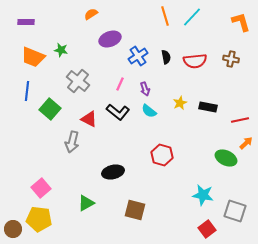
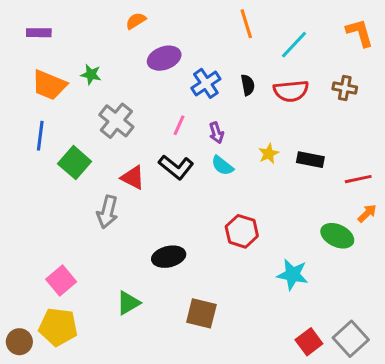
cyan line: (192, 17) -> (294, 45), moved
cyan star: (203, 195) -> (293, 275), moved
gray square: (235, 211) -> (351, 339), moved, turned 30

